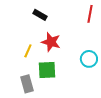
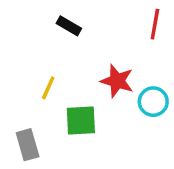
red star: (51, 42) -> (117, 81), moved
gray rectangle: (27, 84) -> (28, 145), moved

